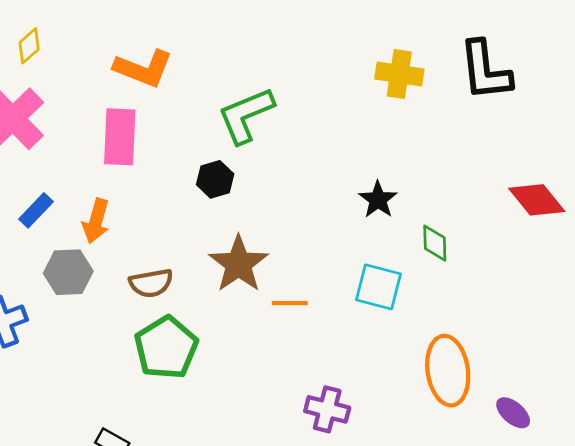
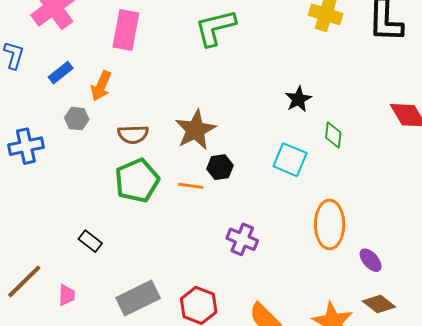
black hexagon: (215, 179) -> (220, 167), moved
gray hexagon: (68, 272) -> (77, 119), size x0.7
orange line: (290, 303) -> (191, 186), moved

